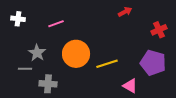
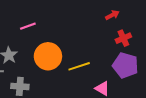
red arrow: (125, 12) -> (112, 15), moved
red cross: (159, 30) -> (123, 38), moved

